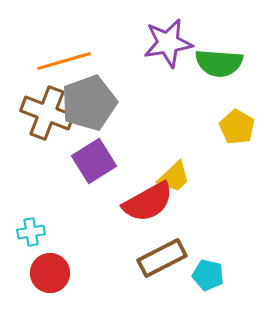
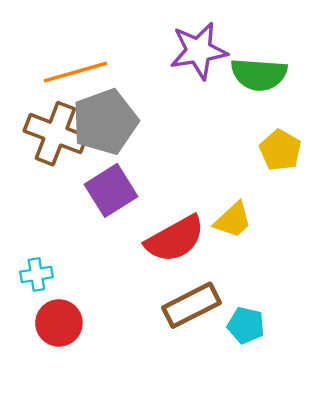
yellow trapezoid: (174, 177) -> (233, 220), moved

